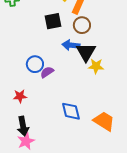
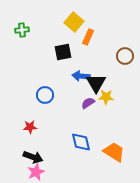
brown circle: (82, 25) -> (125, 56), moved
purple semicircle: (47, 72) -> (88, 103), moved
black arrow: (23, 126) -> (33, 157), turned -60

